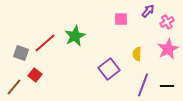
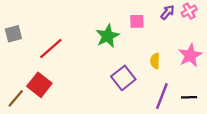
pink cross: (167, 22) -> (189, 11), moved
green star: (75, 36) -> (107, 36), moved
gray square: (21, 53) -> (13, 34), moved, turned -35
red square: (35, 75) -> (39, 85), size x1.5

